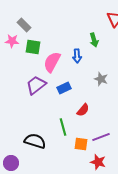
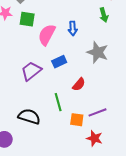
green arrow: (94, 40) -> (104, 15), moved
gray star: (101, 79) -> (98, 52), size x1.5
purple trapezoid: (36, 85) -> (31, 71), moved

